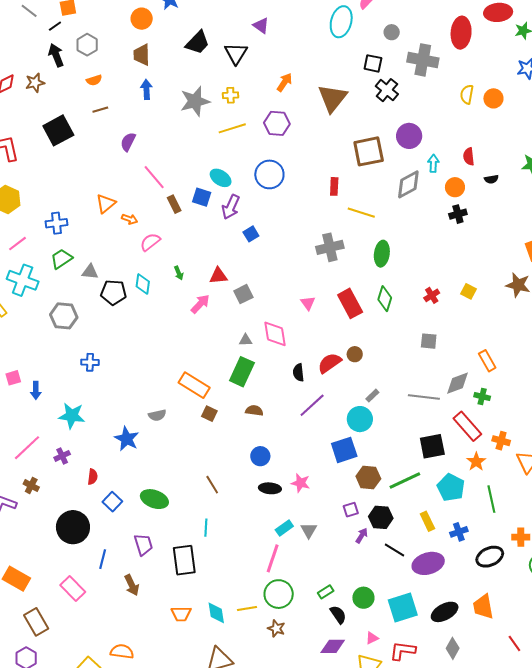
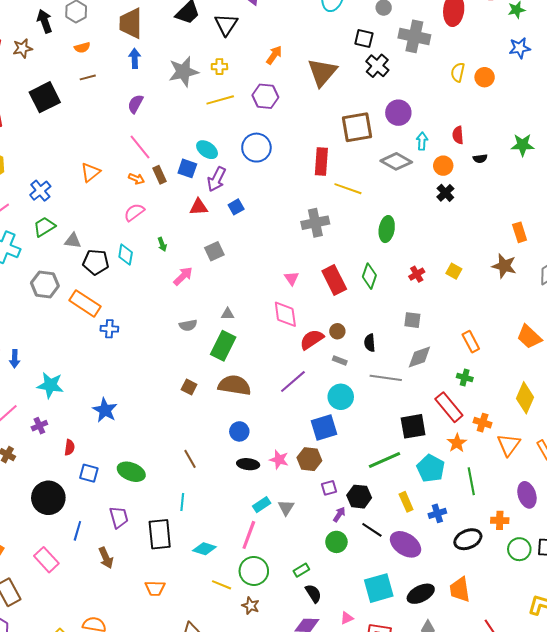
brown trapezoid: (142, 55) -> (131, 23), size x1.4
purple semicircle: (128, 142) -> (135, 104), moved
gray diamond: (408, 184) -> (396, 161), turned 56
red rectangle: (334, 186) -> (321, 161), size x1.5
black cross: (458, 214) -> (445, 193), turned -30
orange arrow: (130, 219) -> (137, 179), moved
blue cross: (57, 223) -> (40, 191), turned -35
green ellipse: (382, 254) -> (387, 229), moved
red triangle: (218, 276) -> (199, 207), moved
gray square: (243, 294) -> (214, 251), moved
pink diamond: (275, 334) -> (285, 314), moved
blue cross: (90, 362) -> (109, 329), moved
black semicircle: (298, 373) -> (370, 343), moved
gray diamond: (458, 383) -> (419, 357), moved
orange rectangle: (194, 385) -> (85, 303), moved
gray rectangle: (372, 396) -> (340, 360), moved, turned 64
gray line: (424, 397) -> (386, 378), moved
brown semicircle: (254, 411) -> (234, 385), size x1.8
gray semicircle: (157, 415) -> (188, 325), moved
brown hexagon: (368, 477) -> (309, 459), moved
blue square: (112, 502) -> (89, 473), turned -30
purple ellipse: (428, 563) -> (406, 544), turned 48
green circle: (363, 598) -> (336, 542), moved
yellow line: (247, 609) -> (222, 585), turned 30
cyan diamond: (216, 613) -> (204, 549), moved, turned -65

